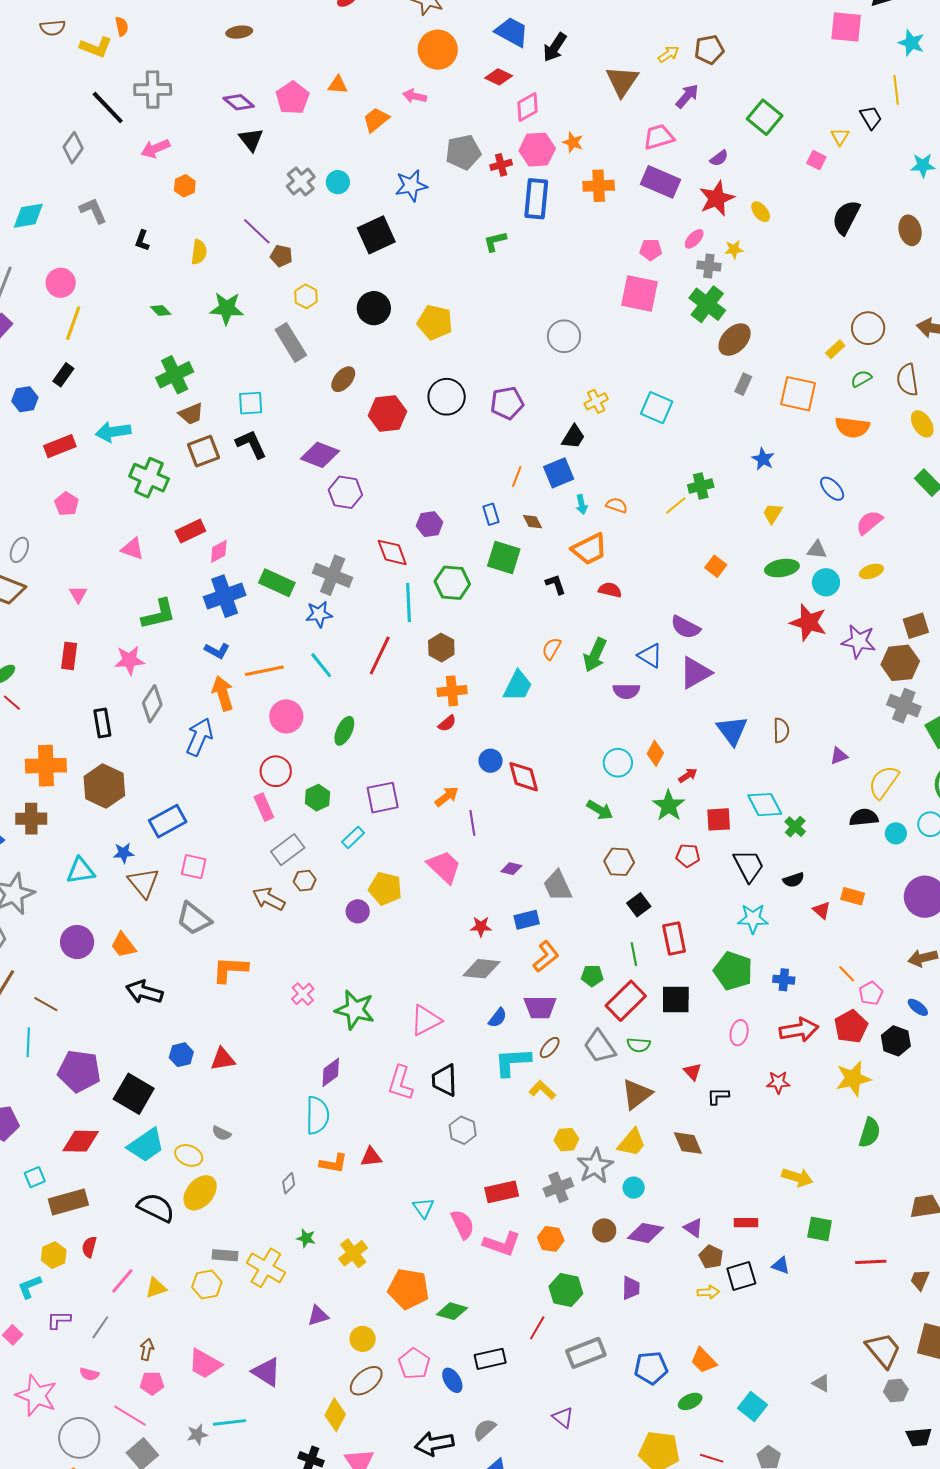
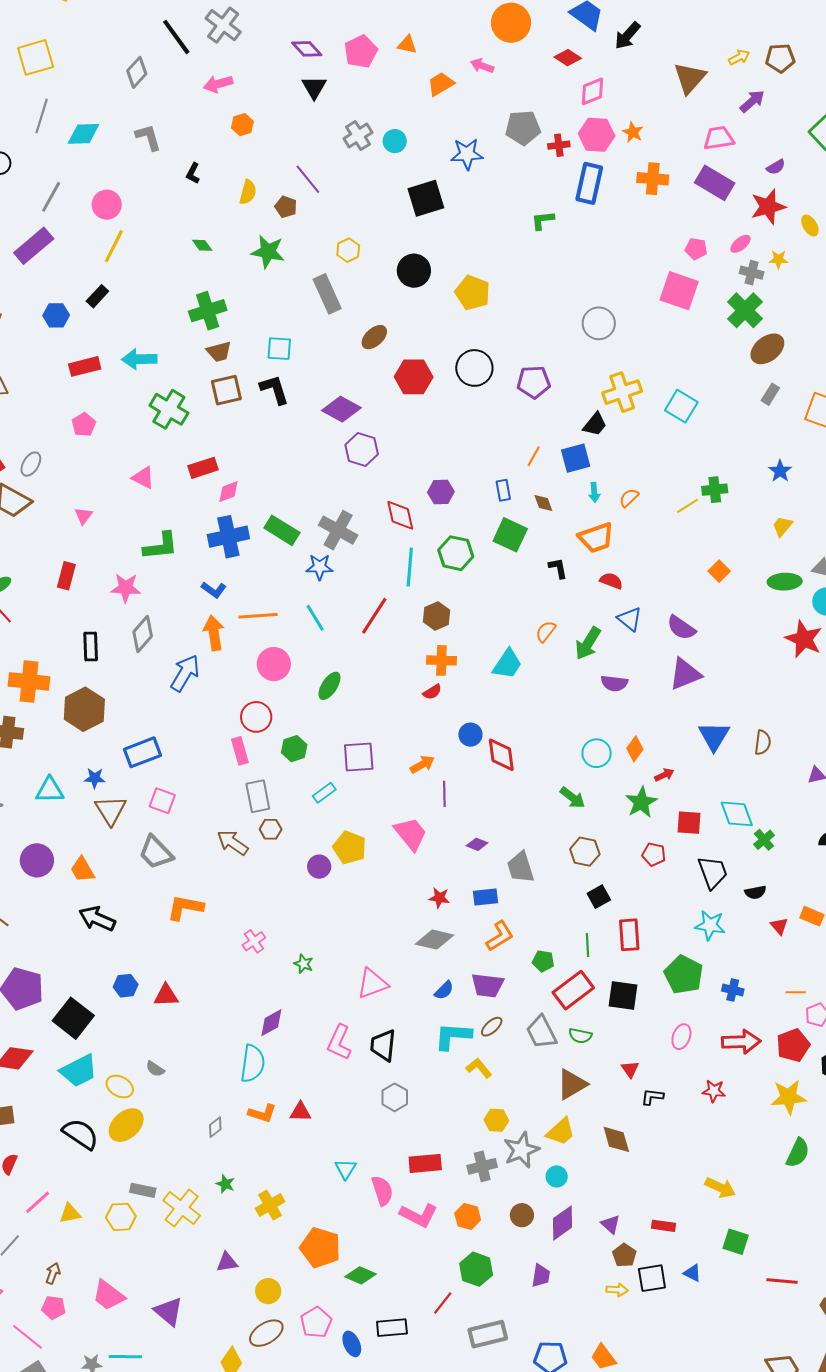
gray cross: (153, 90) -> (223, 25), turned 30
brown pentagon: (281, 256) -> (286, 207), moved
yellow cross: (596, 401) -> (622, 392), size x1.6
orange semicircle: (617, 505) -> (629, 498), turned -70
blue triangle: (650, 655) -> (630, 619), moved
gray rectangle: (288, 850) -> (258, 796), turned -72
orange line: (847, 974) -> (796, 992), turned -54
green star: (355, 1010) -> (304, 964), size x0.5
purple diamond: (645, 1233) -> (562, 1223), turned -54

